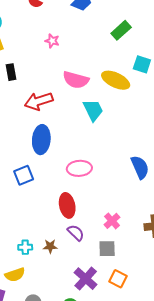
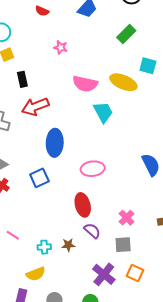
red arrow: (39, 101) -> (35, 107), moved

